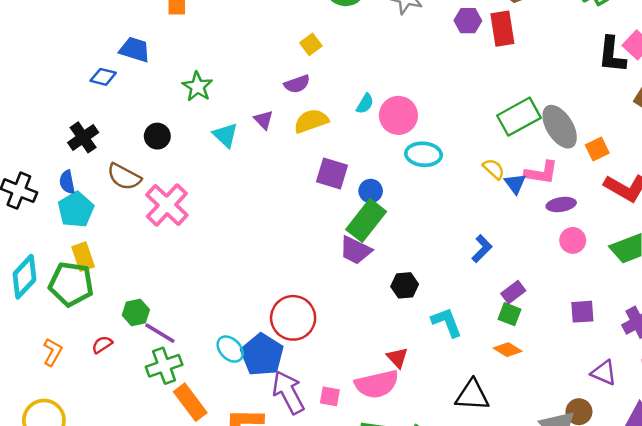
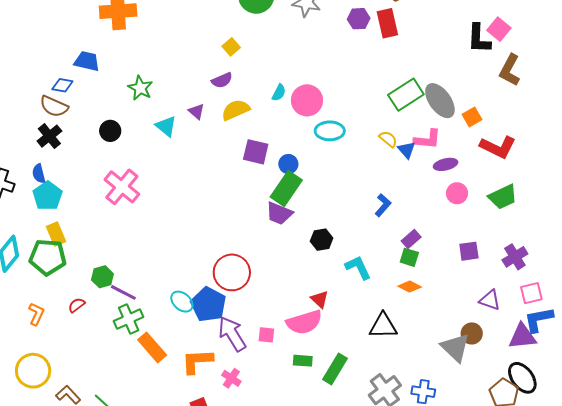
brown semicircle: (124, 177) -> (54, 106), moved

